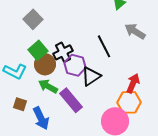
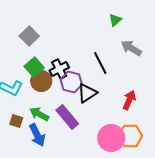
green arrow: (48, 86) -> (39, 114), moved
orange hexagon: (129, 102) -> (130, 136), moved

